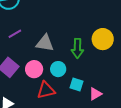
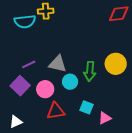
purple line: (15, 34) -> (29, 64), moved
cyan circle: (58, 69) -> (70, 82), moved

